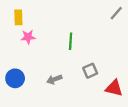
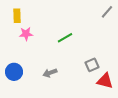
green line: (71, 41) -> (65, 38), turned 56
gray square: (90, 71) -> (92, 65), moved

